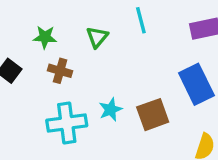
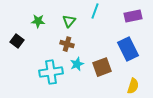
cyan line: (141, 20) -> (95, 11), turned 35
brown cross: (60, 71) -> (67, 44), moved

